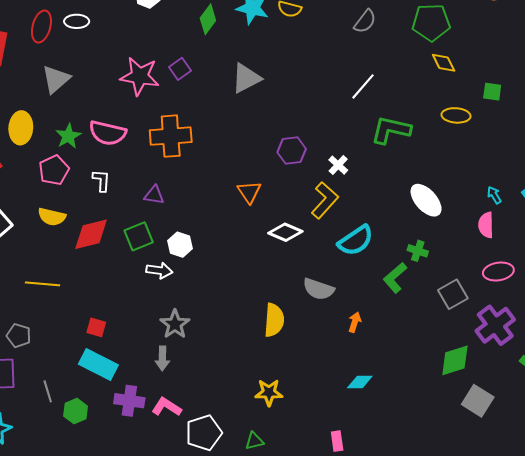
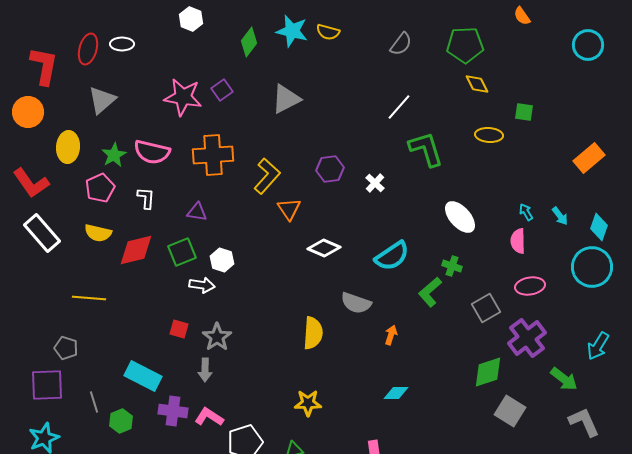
green L-shape: (391, 130) -> (426, 149), turned 60
yellow L-shape: (325, 200) -> (267, 176), moved
red square: (96, 327) -> (179, 329), moved

